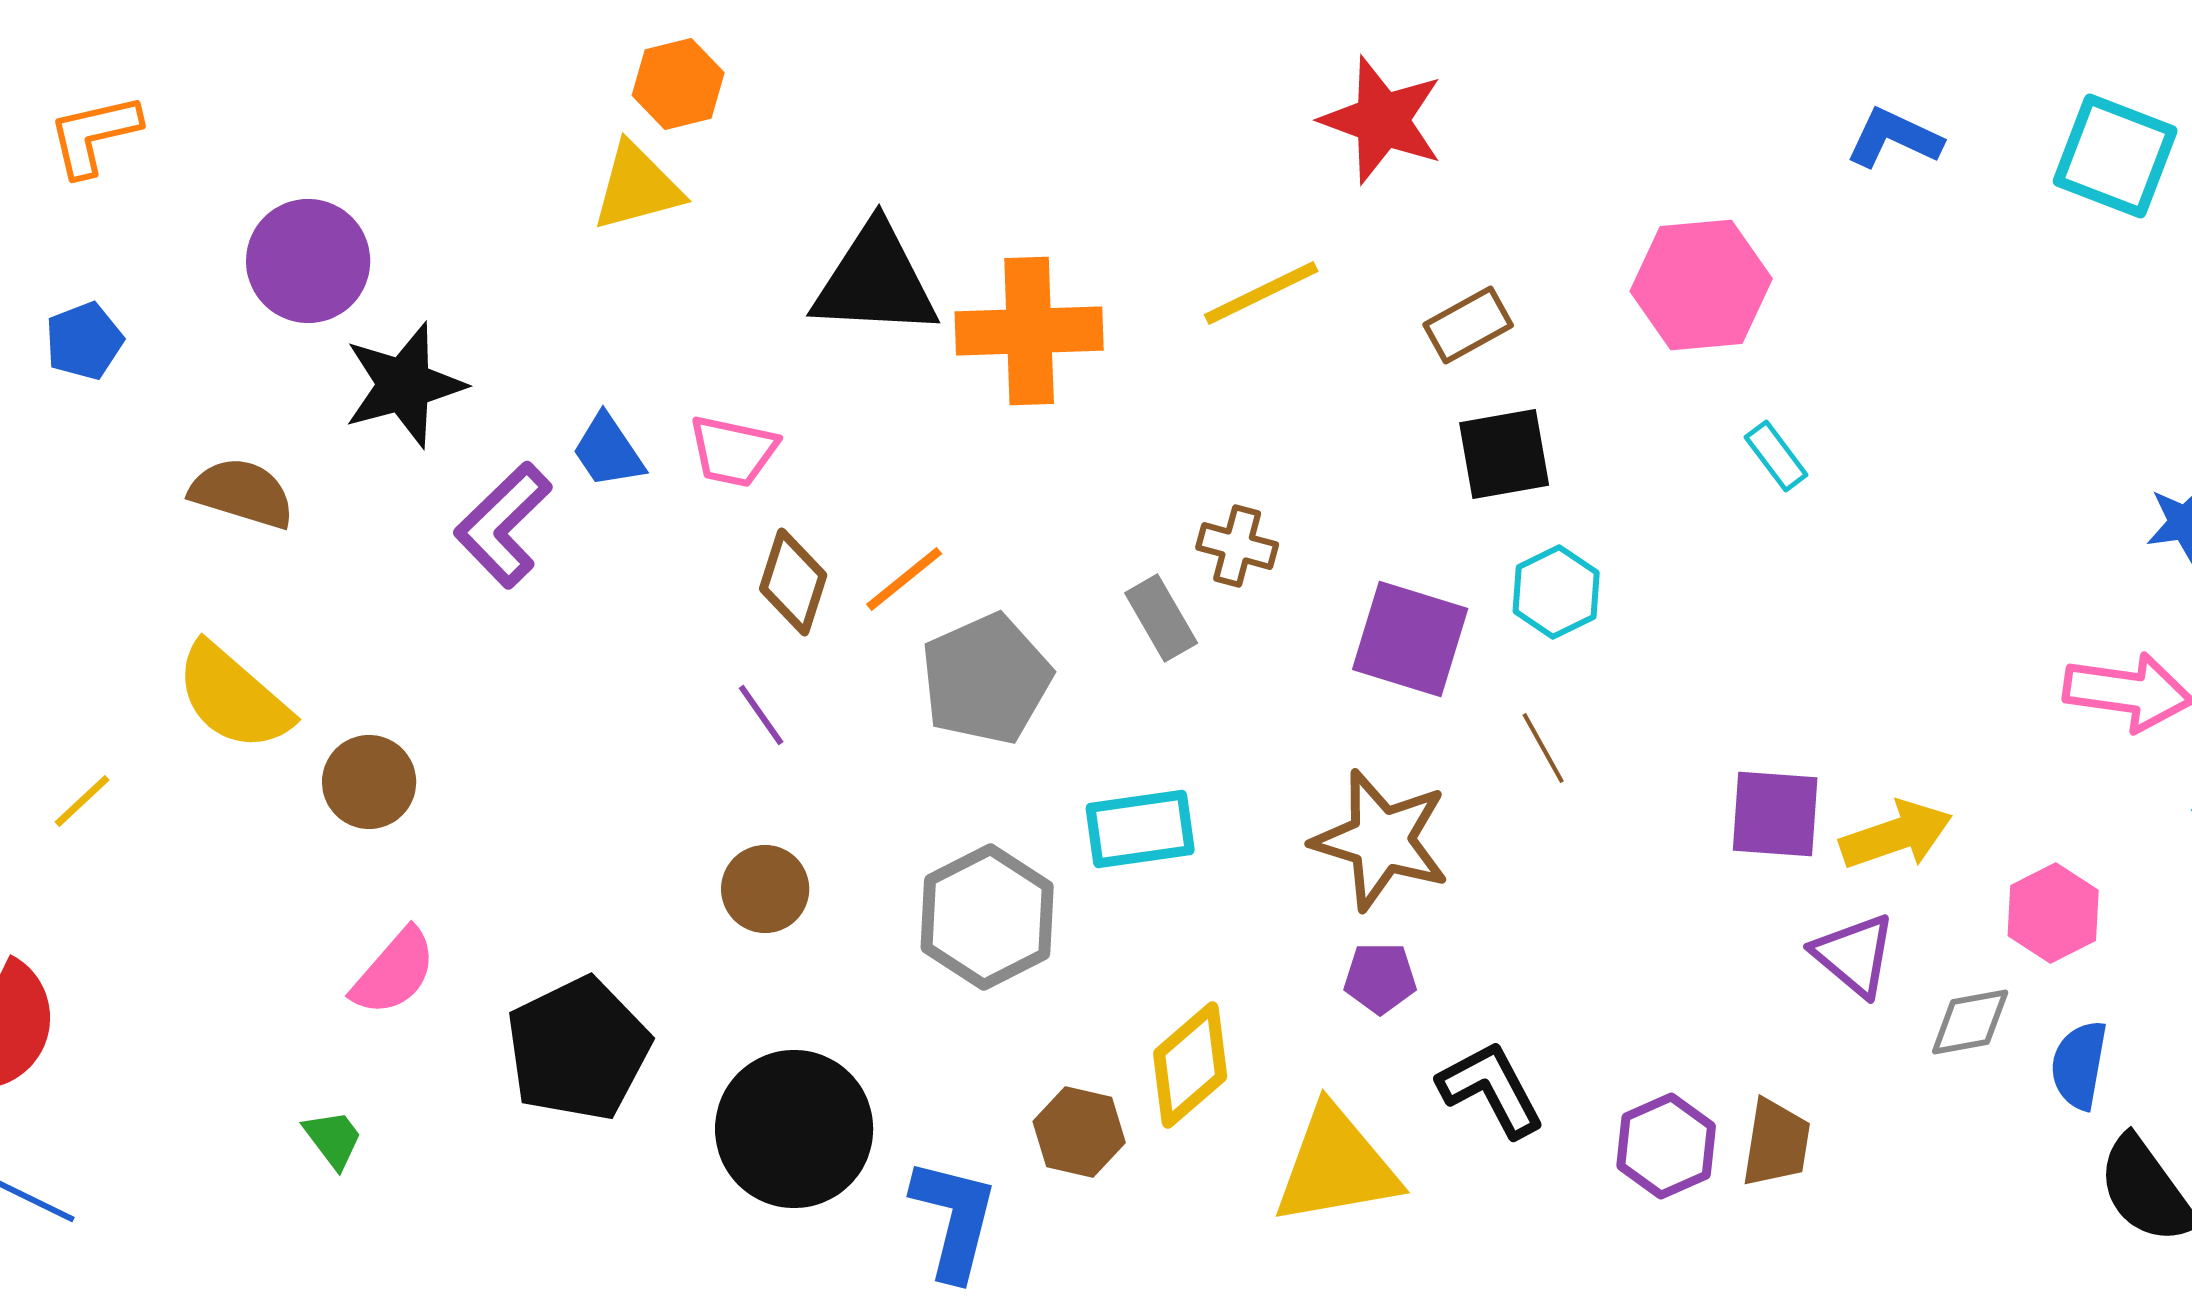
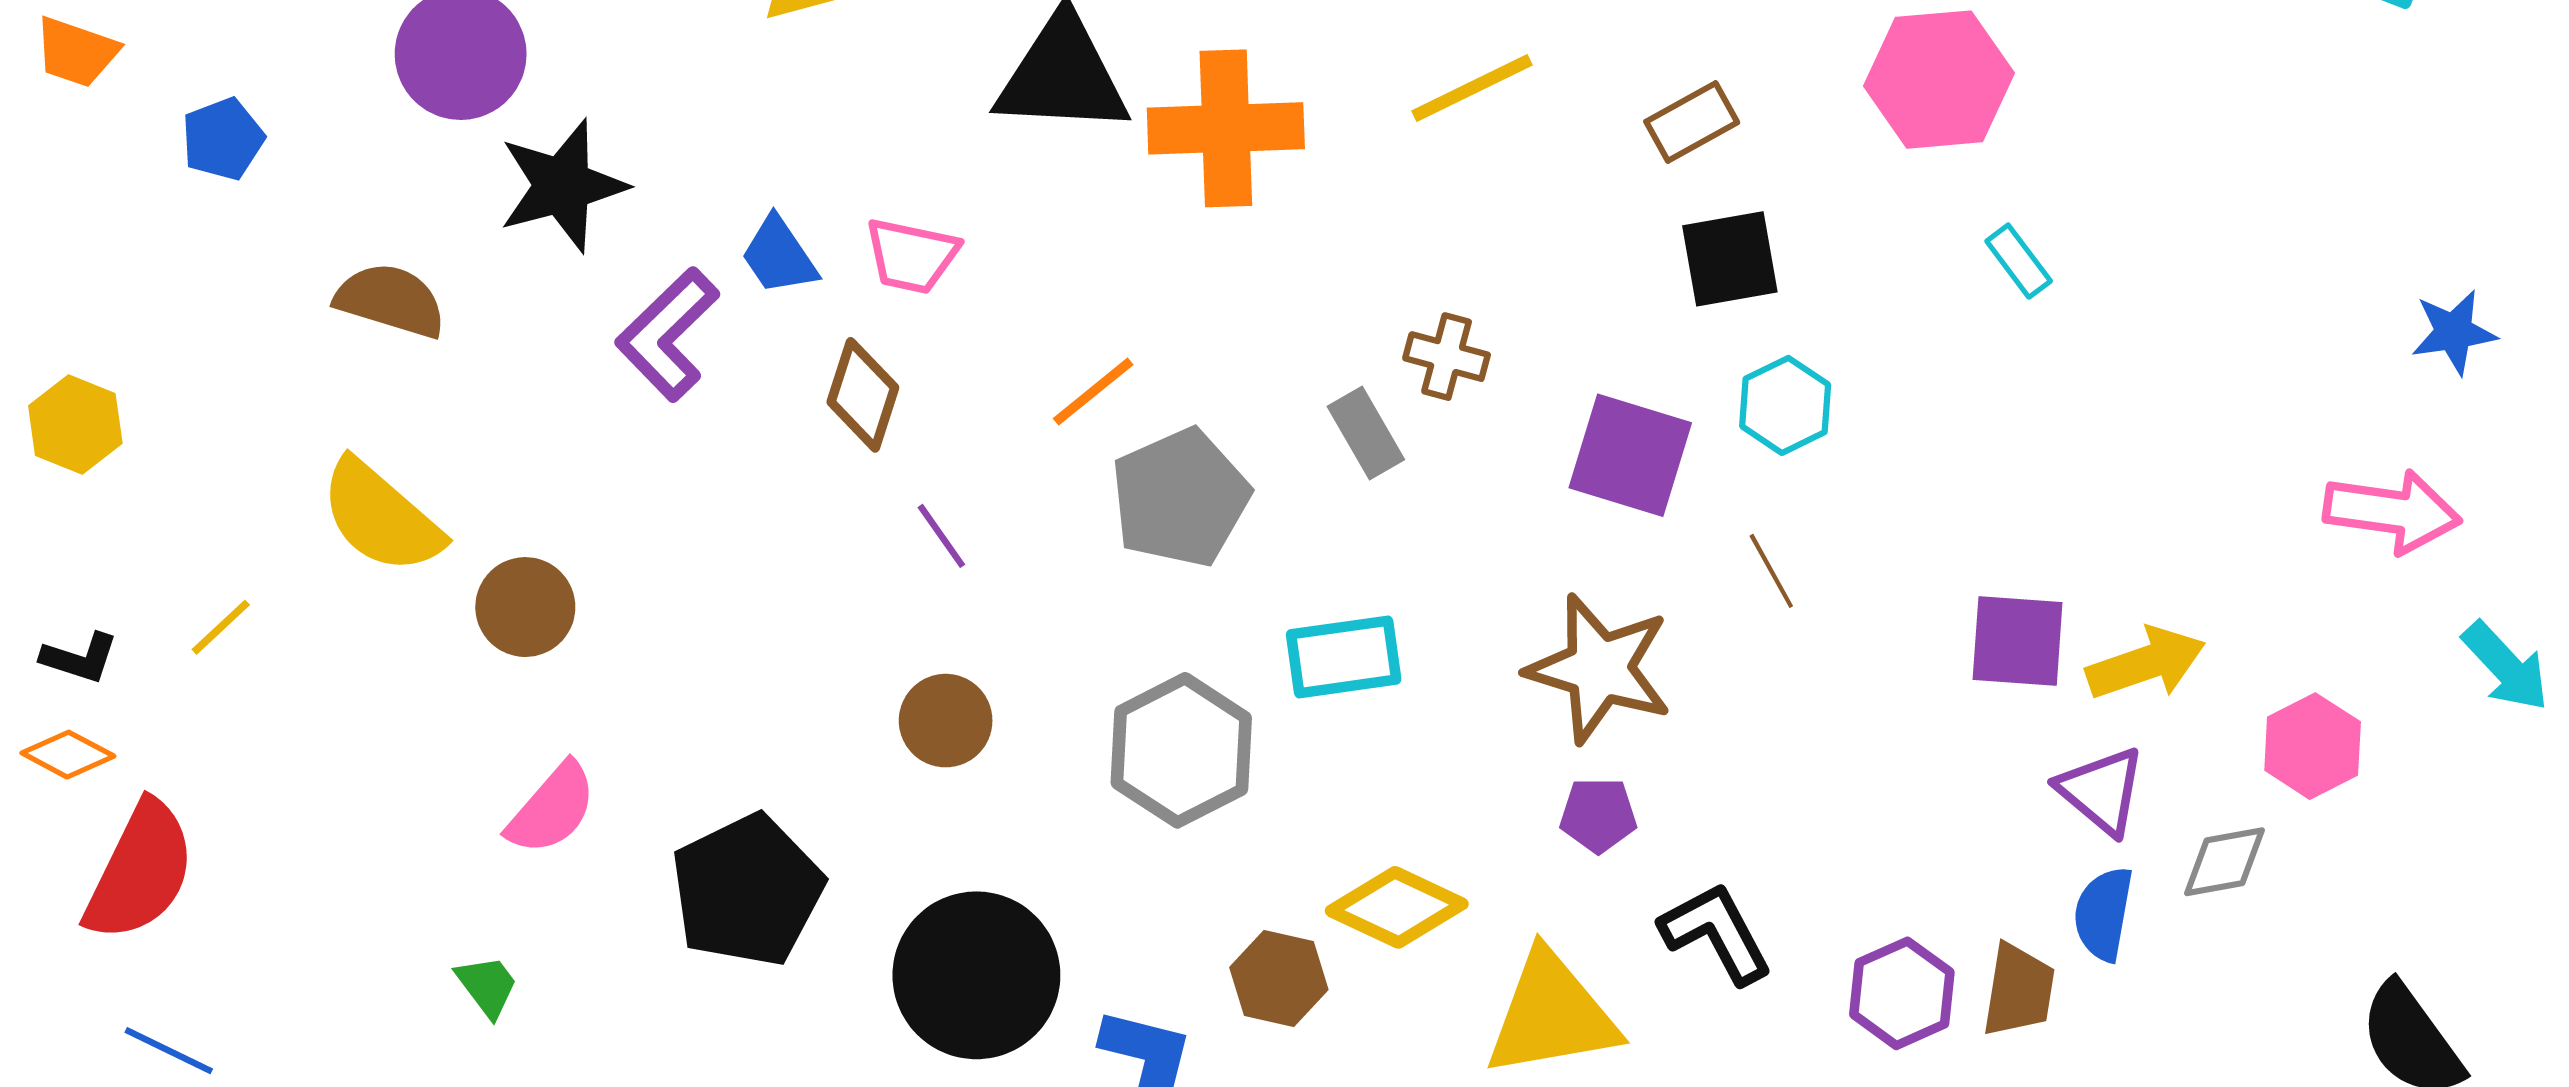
brown diamond: (793, 582) -> (863, 395), moved
yellow diamond: (1190, 1065) -> (1397, 907), turned 66
blue semicircle: (2079, 1065) -> (2103, 914), moved

